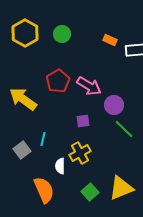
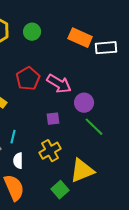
orange rectangle: (110, 40) -> (80, 38), size x1.6
white semicircle: (60, 166) -> (18, 161), moved
yellow triangle: (121, 188) -> (82, 171), moved

